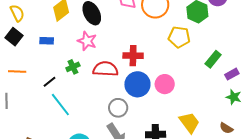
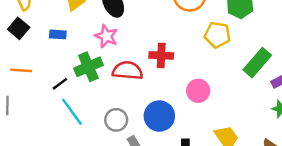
green rectangle: (213, 59) -> (257, 63), size x1.4
green cross: (73, 67) -> (88, 67), size x1.6
blue circle: (137, 84) -> (159, 116), moved
gray circle: (118, 108) -> (116, 120), moved

